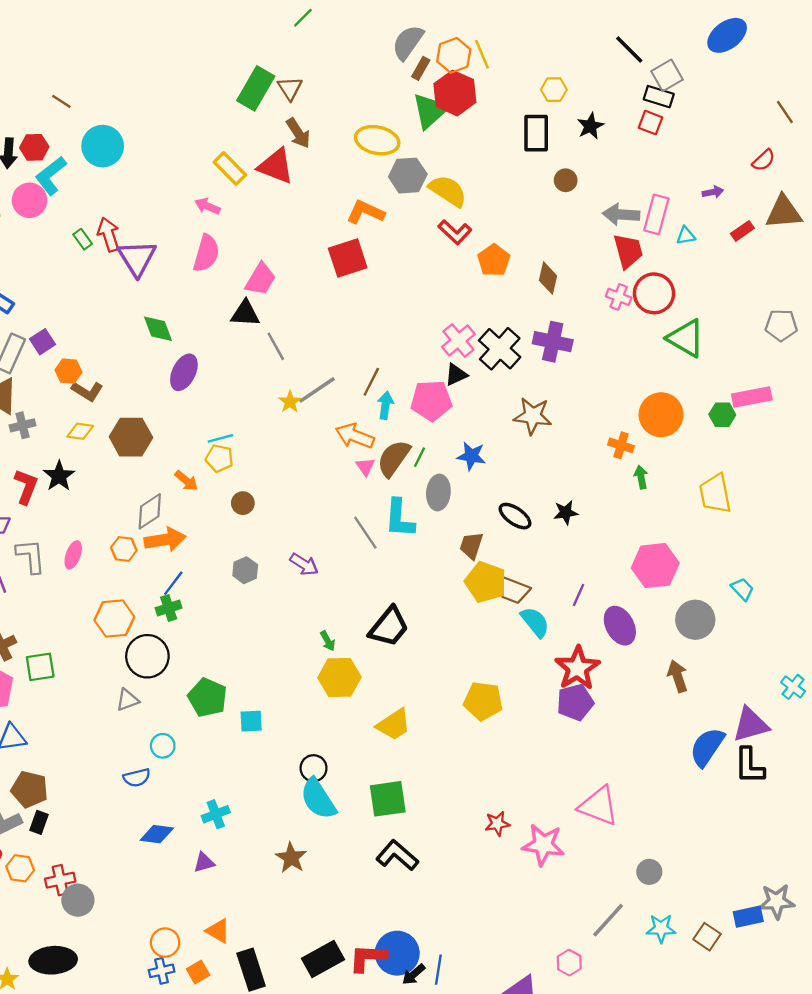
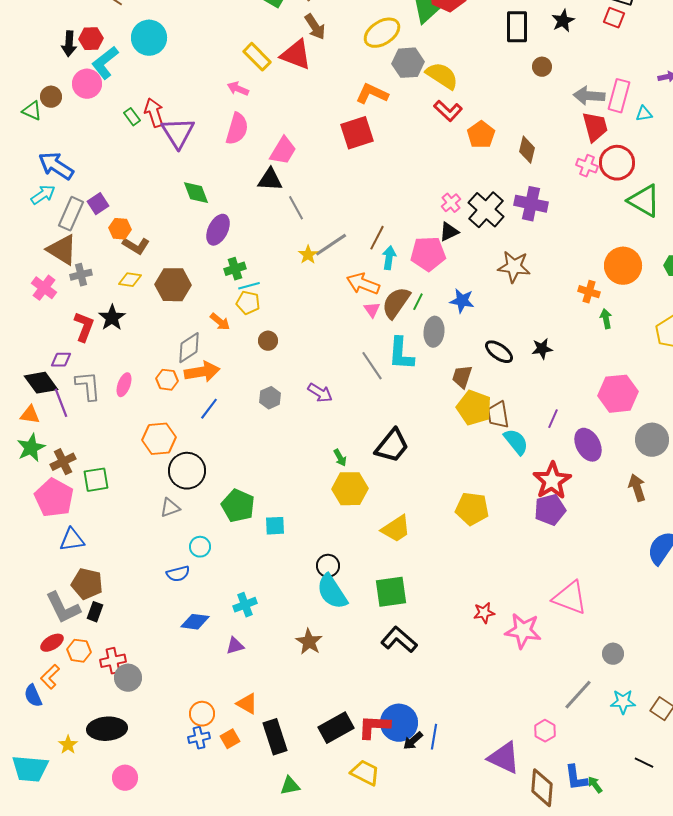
yellow ellipse: (377, 140) -> (382, 33), turned -45
pink cross: (458, 340) -> (451, 203), size x0.7
brown trapezoid: (514, 590) -> (498, 415), turned 60
green cross: (169, 608) -> (235, 269), moved

